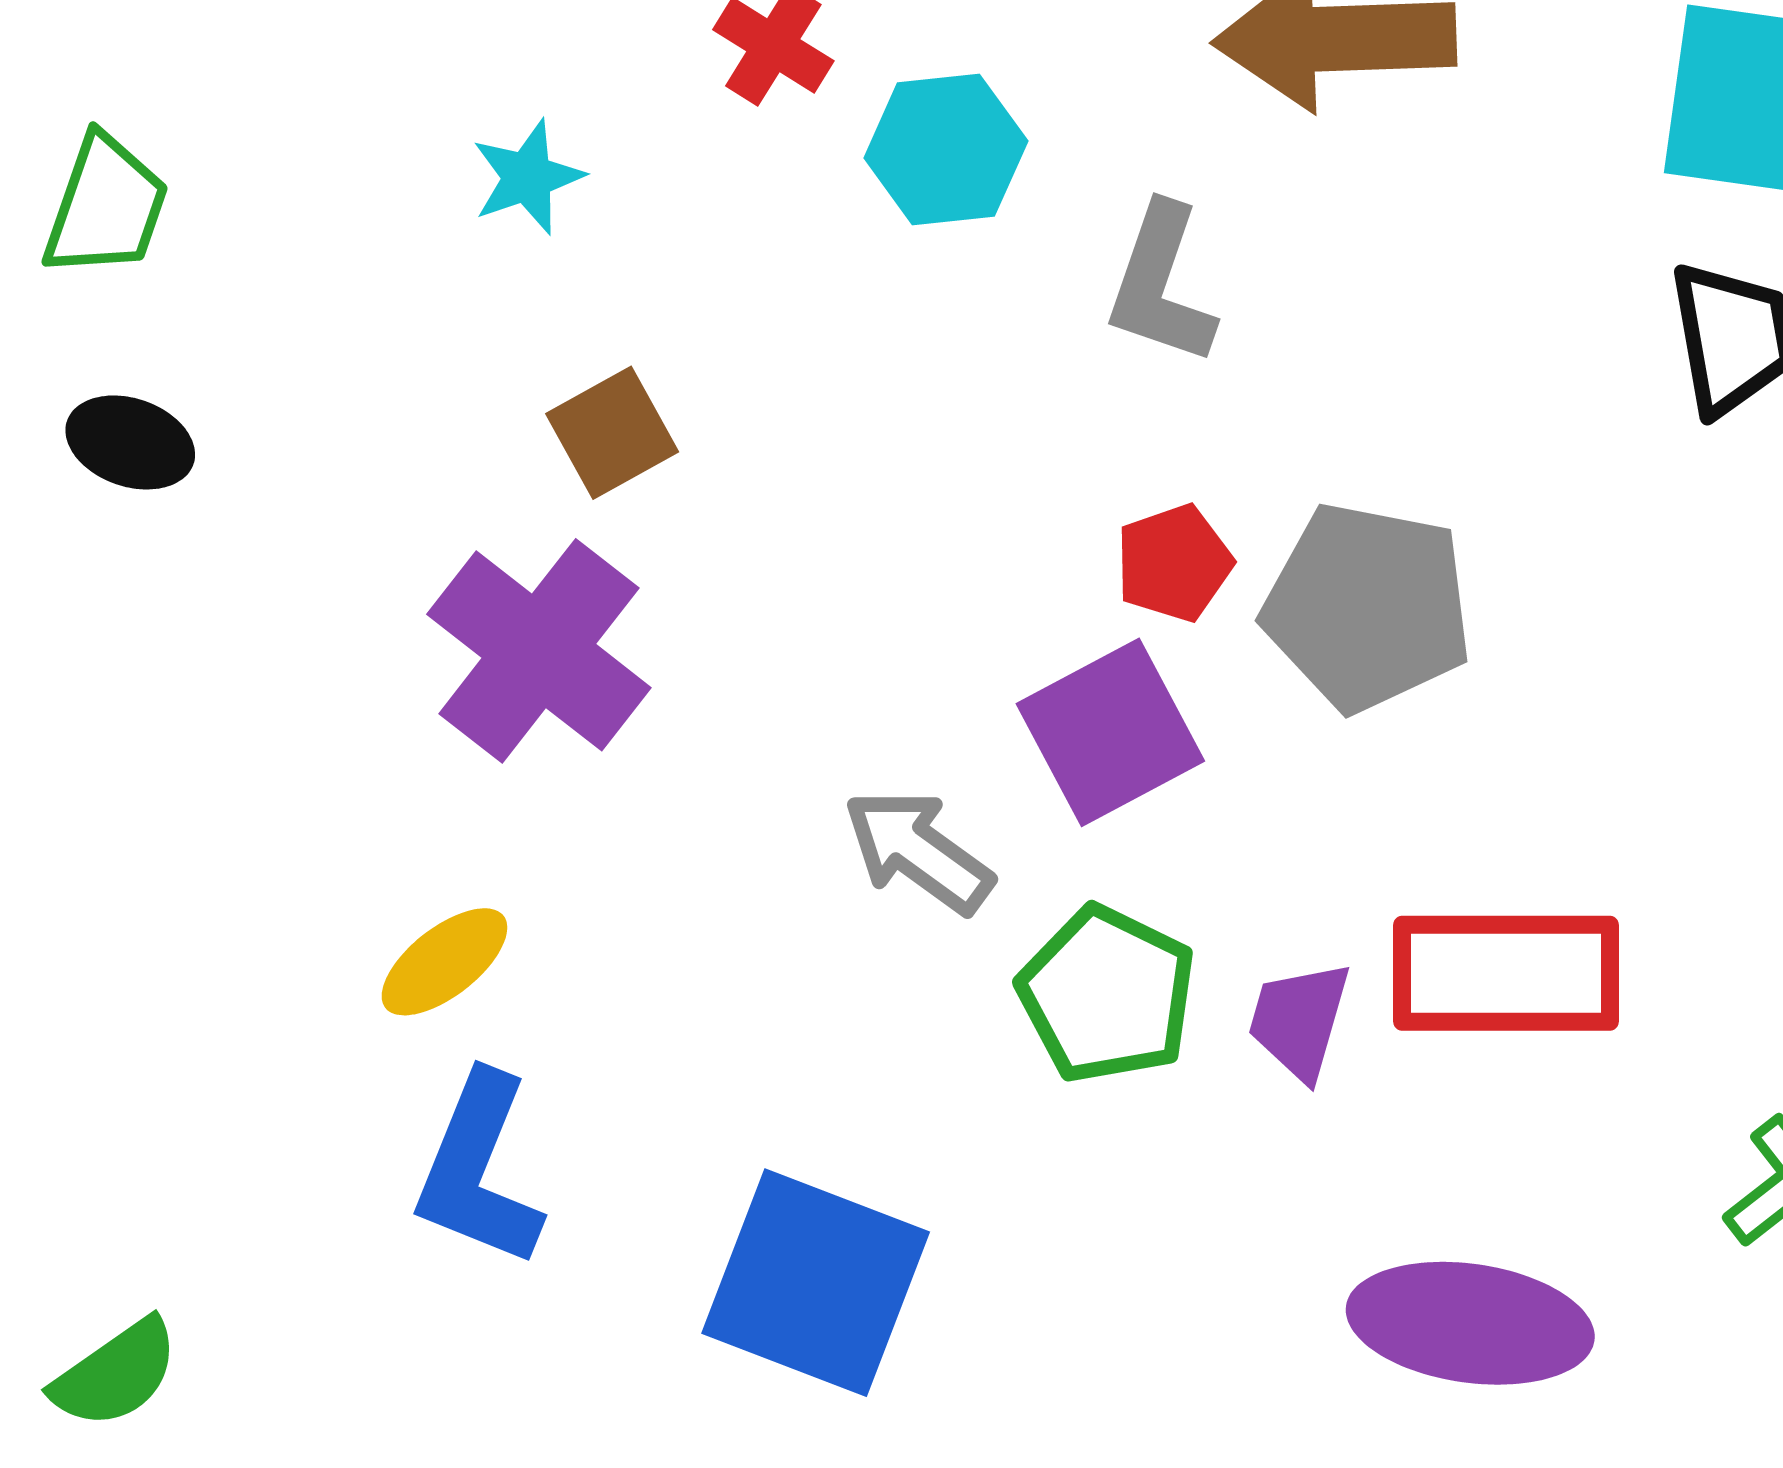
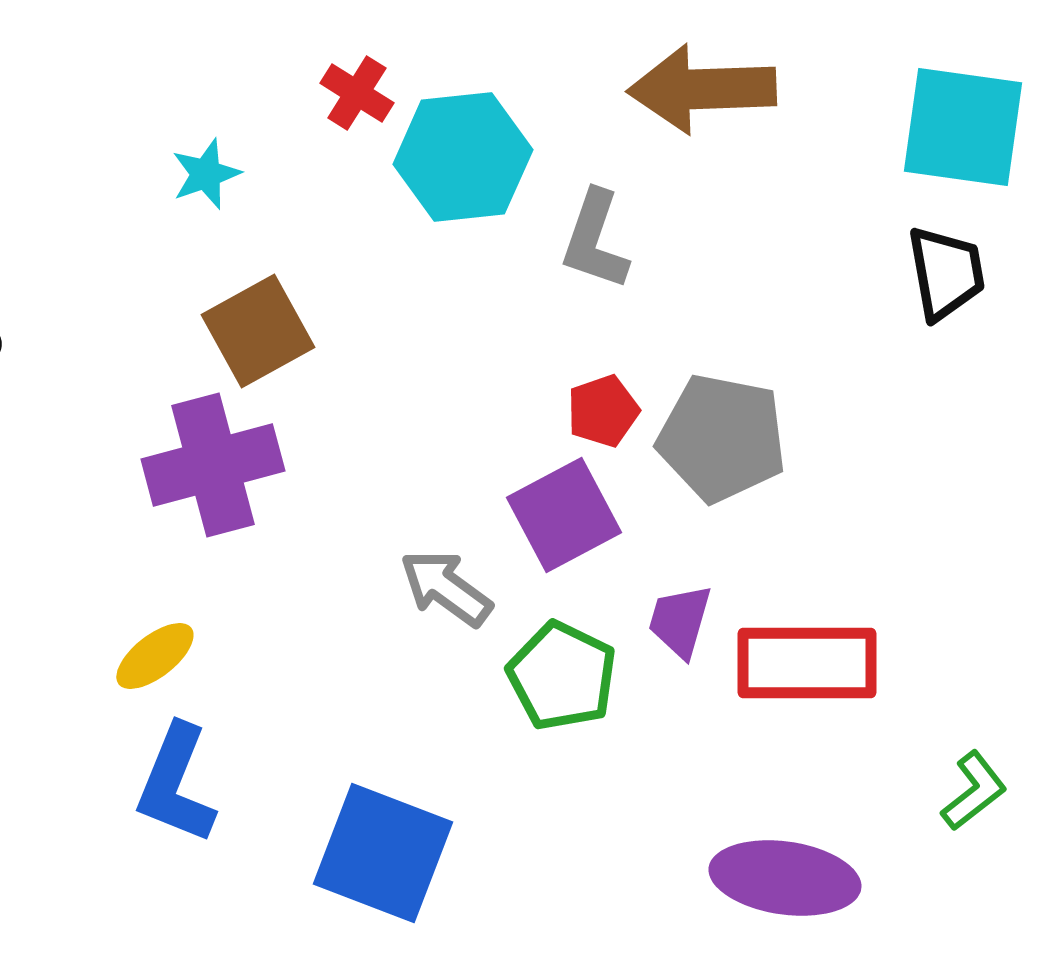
cyan hexagon: (946, 149) -> (463, 157), size x1.4
brown square: (612, 433) -> (258, 331), size x1.4
purple cross: (539, 651) -> (213, 465), turned 37
purple trapezoid: (1299, 1020) -> (680, 621), moved

